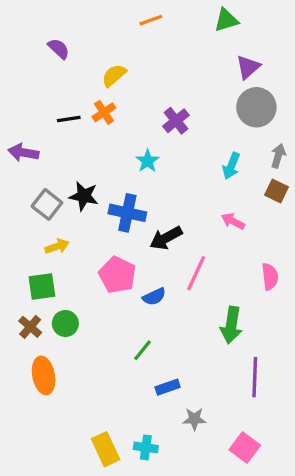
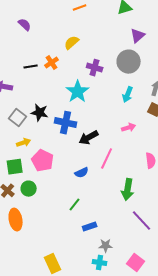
yellow semicircle: (114, 75) -> (72, 43), moved
gray circle: (256, 107) -> (129, 62), moved
purple cross: (176, 121) -> (95, 68), turned -35
cyan star: (147, 161) -> (78, 92), size x1.6
pink arrow: (233, 221) -> (129, 128), turned 136
pink pentagon: (117, 275) -> (43, 161), moved
purple line: (255, 377) -> (142, 221), turned -45
cyan cross: (146, 447) -> (100, 263), moved

